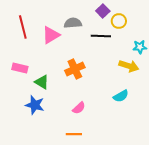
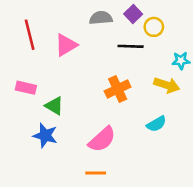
gray semicircle: (73, 23) -> (101, 18), moved
orange cross: (75, 69) -> (118, 89), moved
pink semicircle: (79, 108) -> (102, 139), size x1.6

